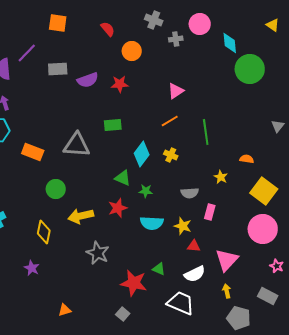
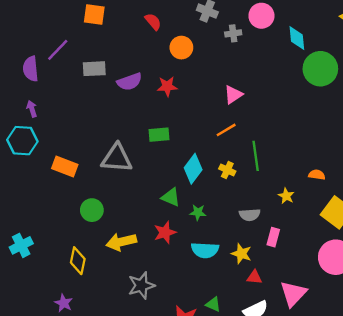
green line: (206, 132) -> (256, 156), moved
gray star: (98, 253) -> (141, 285), turned 30

